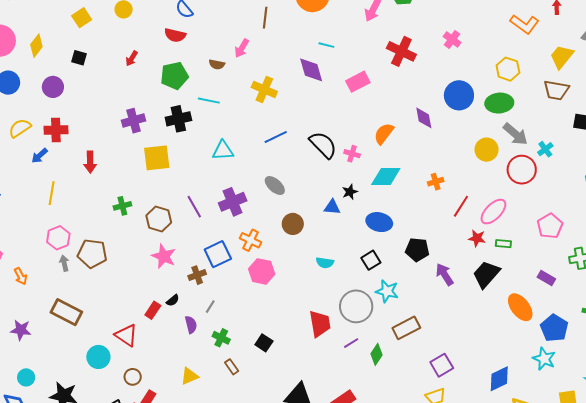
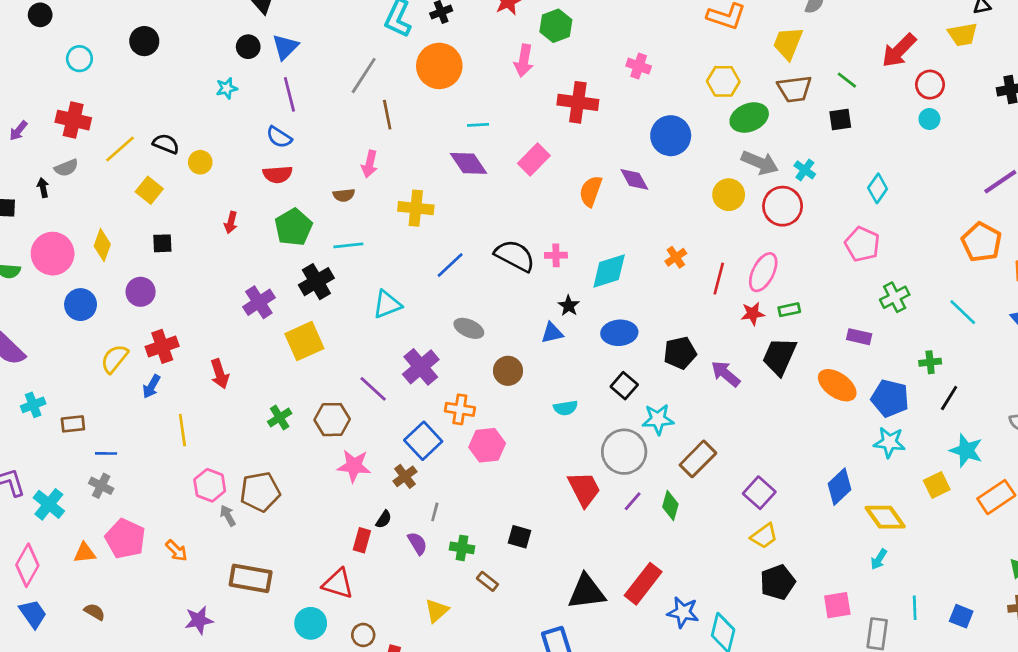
green ellipse: (499, 103) -> (749, 117), moved
orange semicircle: (384, 134) -> (591, 191), moved
pink pentagon: (550, 226) -> (862, 244), moved

